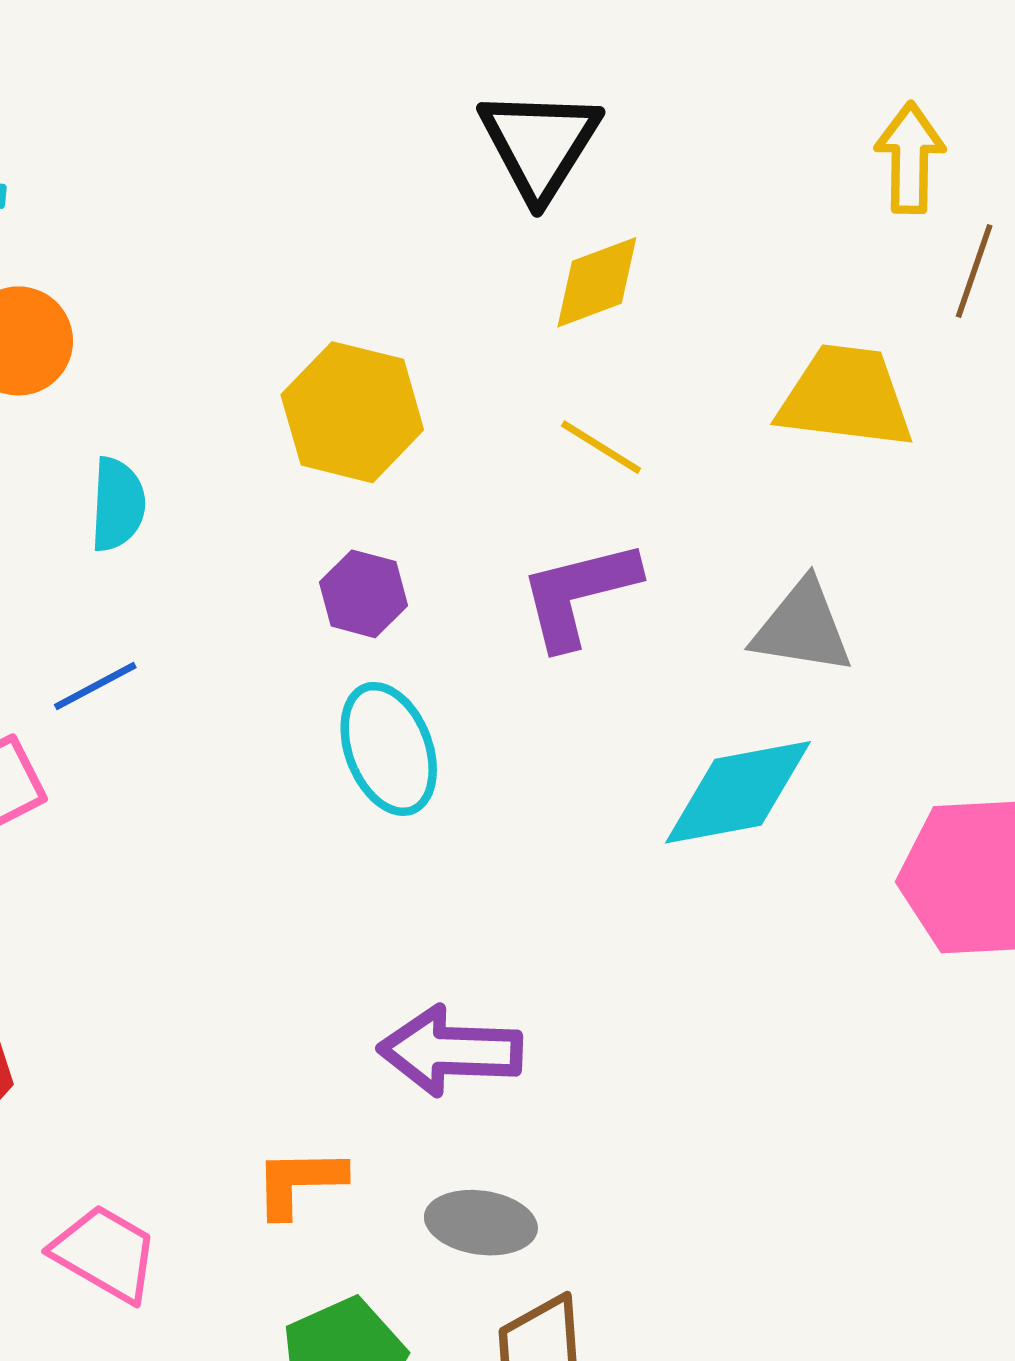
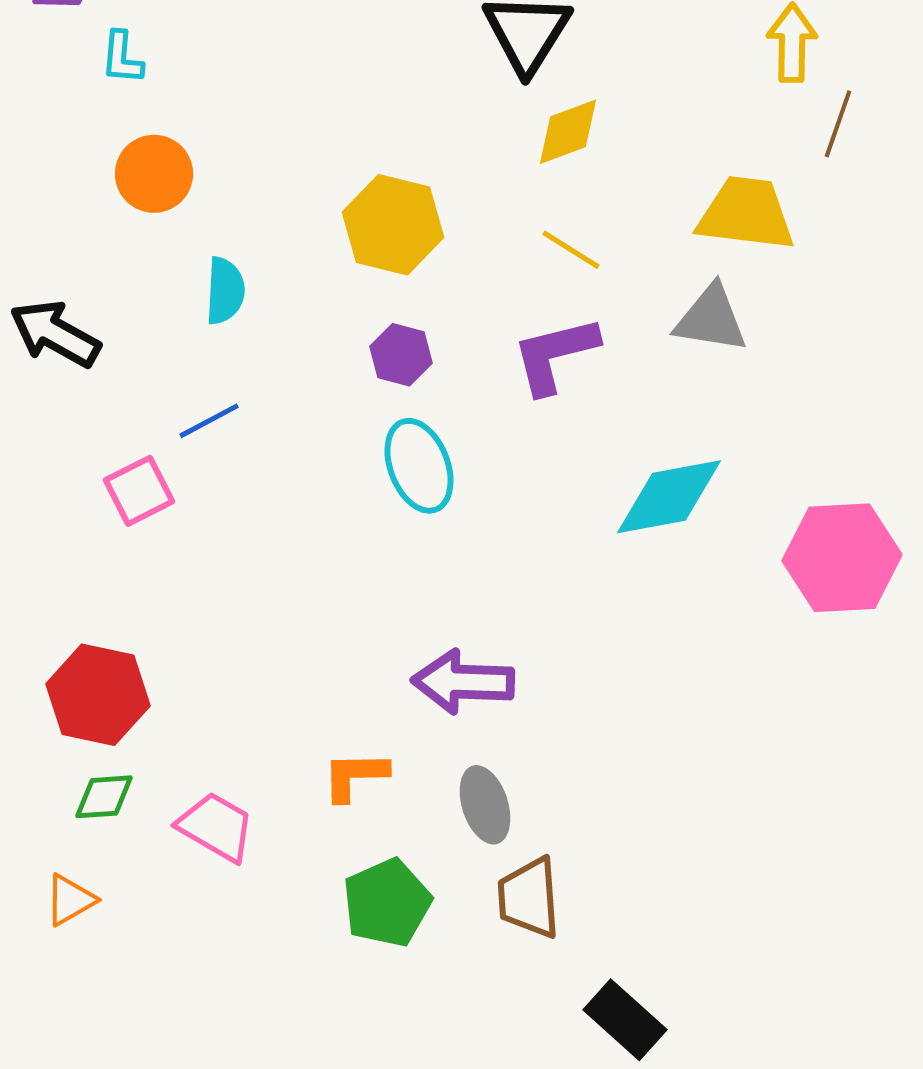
gray triangle: (802, 627) -> (711, 319), moved
gray ellipse: (481, 1223) -> (485, 805), turned 64

